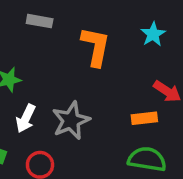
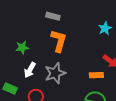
gray rectangle: (40, 21) -> (53, 16), moved
orange L-shape: (96, 47) -> (59, 41), moved

